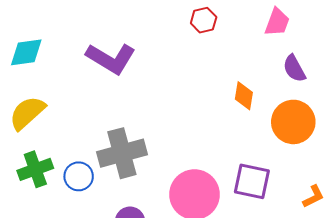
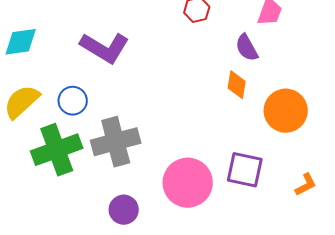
purple semicircle: (294, 69) -> (247, 48), moved
green cross: (35, 169) -> (57, 150), moved, size x1.4
blue circle: (79, 176) -> (73, 101), moved

